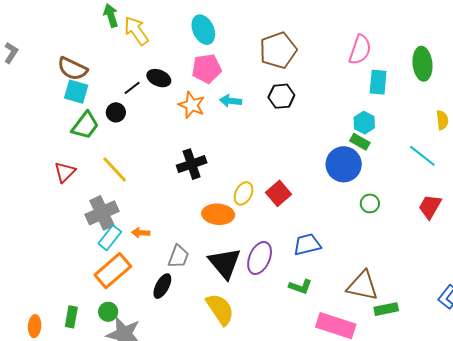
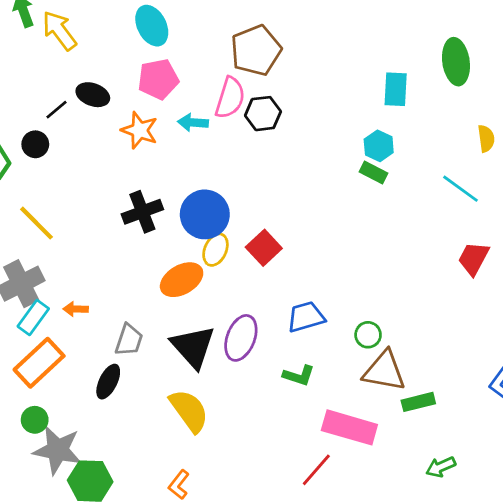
pink semicircle: (360, 50) -> (230, 98), moved
blue circle: (344, 164) -> (205, 214), moved
green circle: (370, 203) -> (368, 335), moved
orange ellipse: (218, 214) -> (182, 280), turned -32

